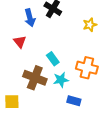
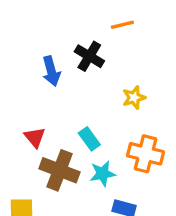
yellow star: (90, 25) -> (134, 98), moved
red triangle: (20, 42) -> (35, 137), moved

